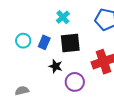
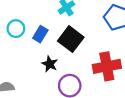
black square: (70, 43) -> (71, 39), turned 35

